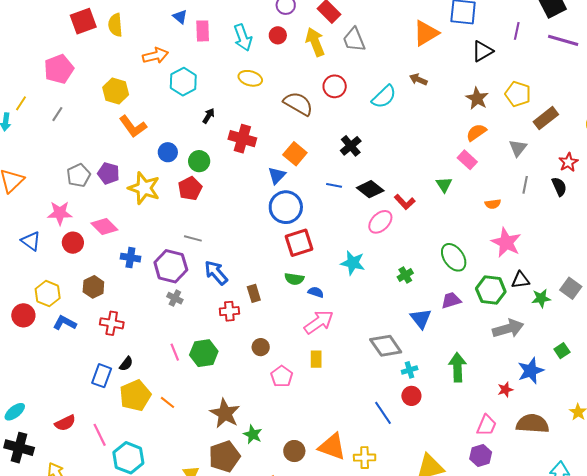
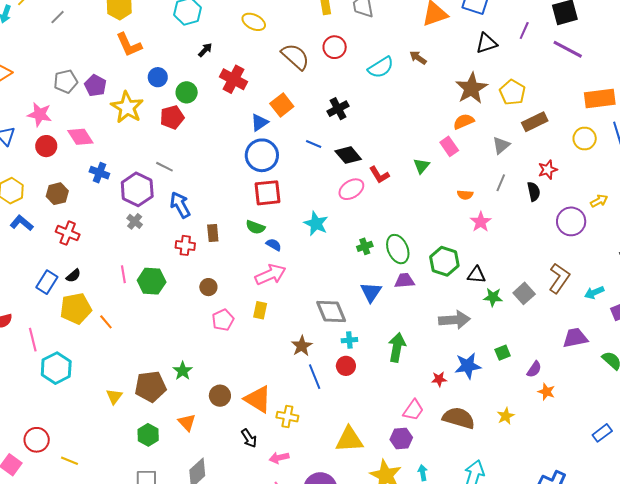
brown star: (477, 98) -> (472, 88), size x1.4
pink star: (506, 242) -> (481, 222), moved, size x0.7
green ellipse: (454, 257) -> (398, 249), moved
green hexagon: (491, 290) -> (444, 261), moved
brown star: (225, 413) -> (302, 346), moved, size x0.7

